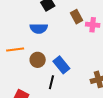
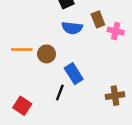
blue semicircle: (39, 28) -> (72, 28), moved
brown circle: (38, 60) -> (47, 54), moved

